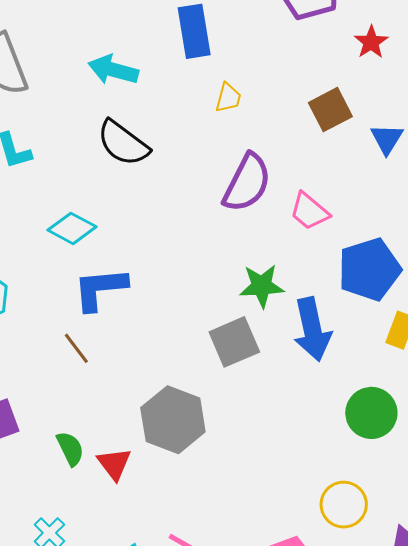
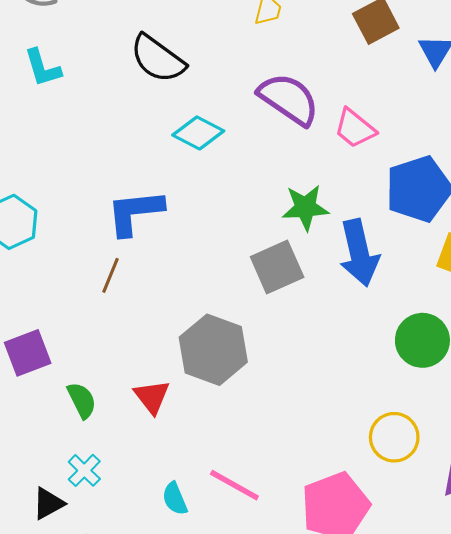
purple semicircle: (247, 183) -> (289, 99), turned -82
cyan diamond: (72, 228) -> (198, 133), moved
brown line: (76, 348) -> (111, 275), turned 60
green semicircle: (70, 449) -> (82, 400), moved

